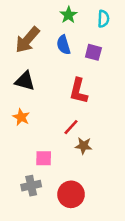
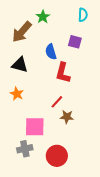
green star: (69, 15) -> (43, 17), moved
blue semicircle: (64, 45) -> (51, 52), moved
pink square: (44, 158) -> (35, 127), size x1.5

